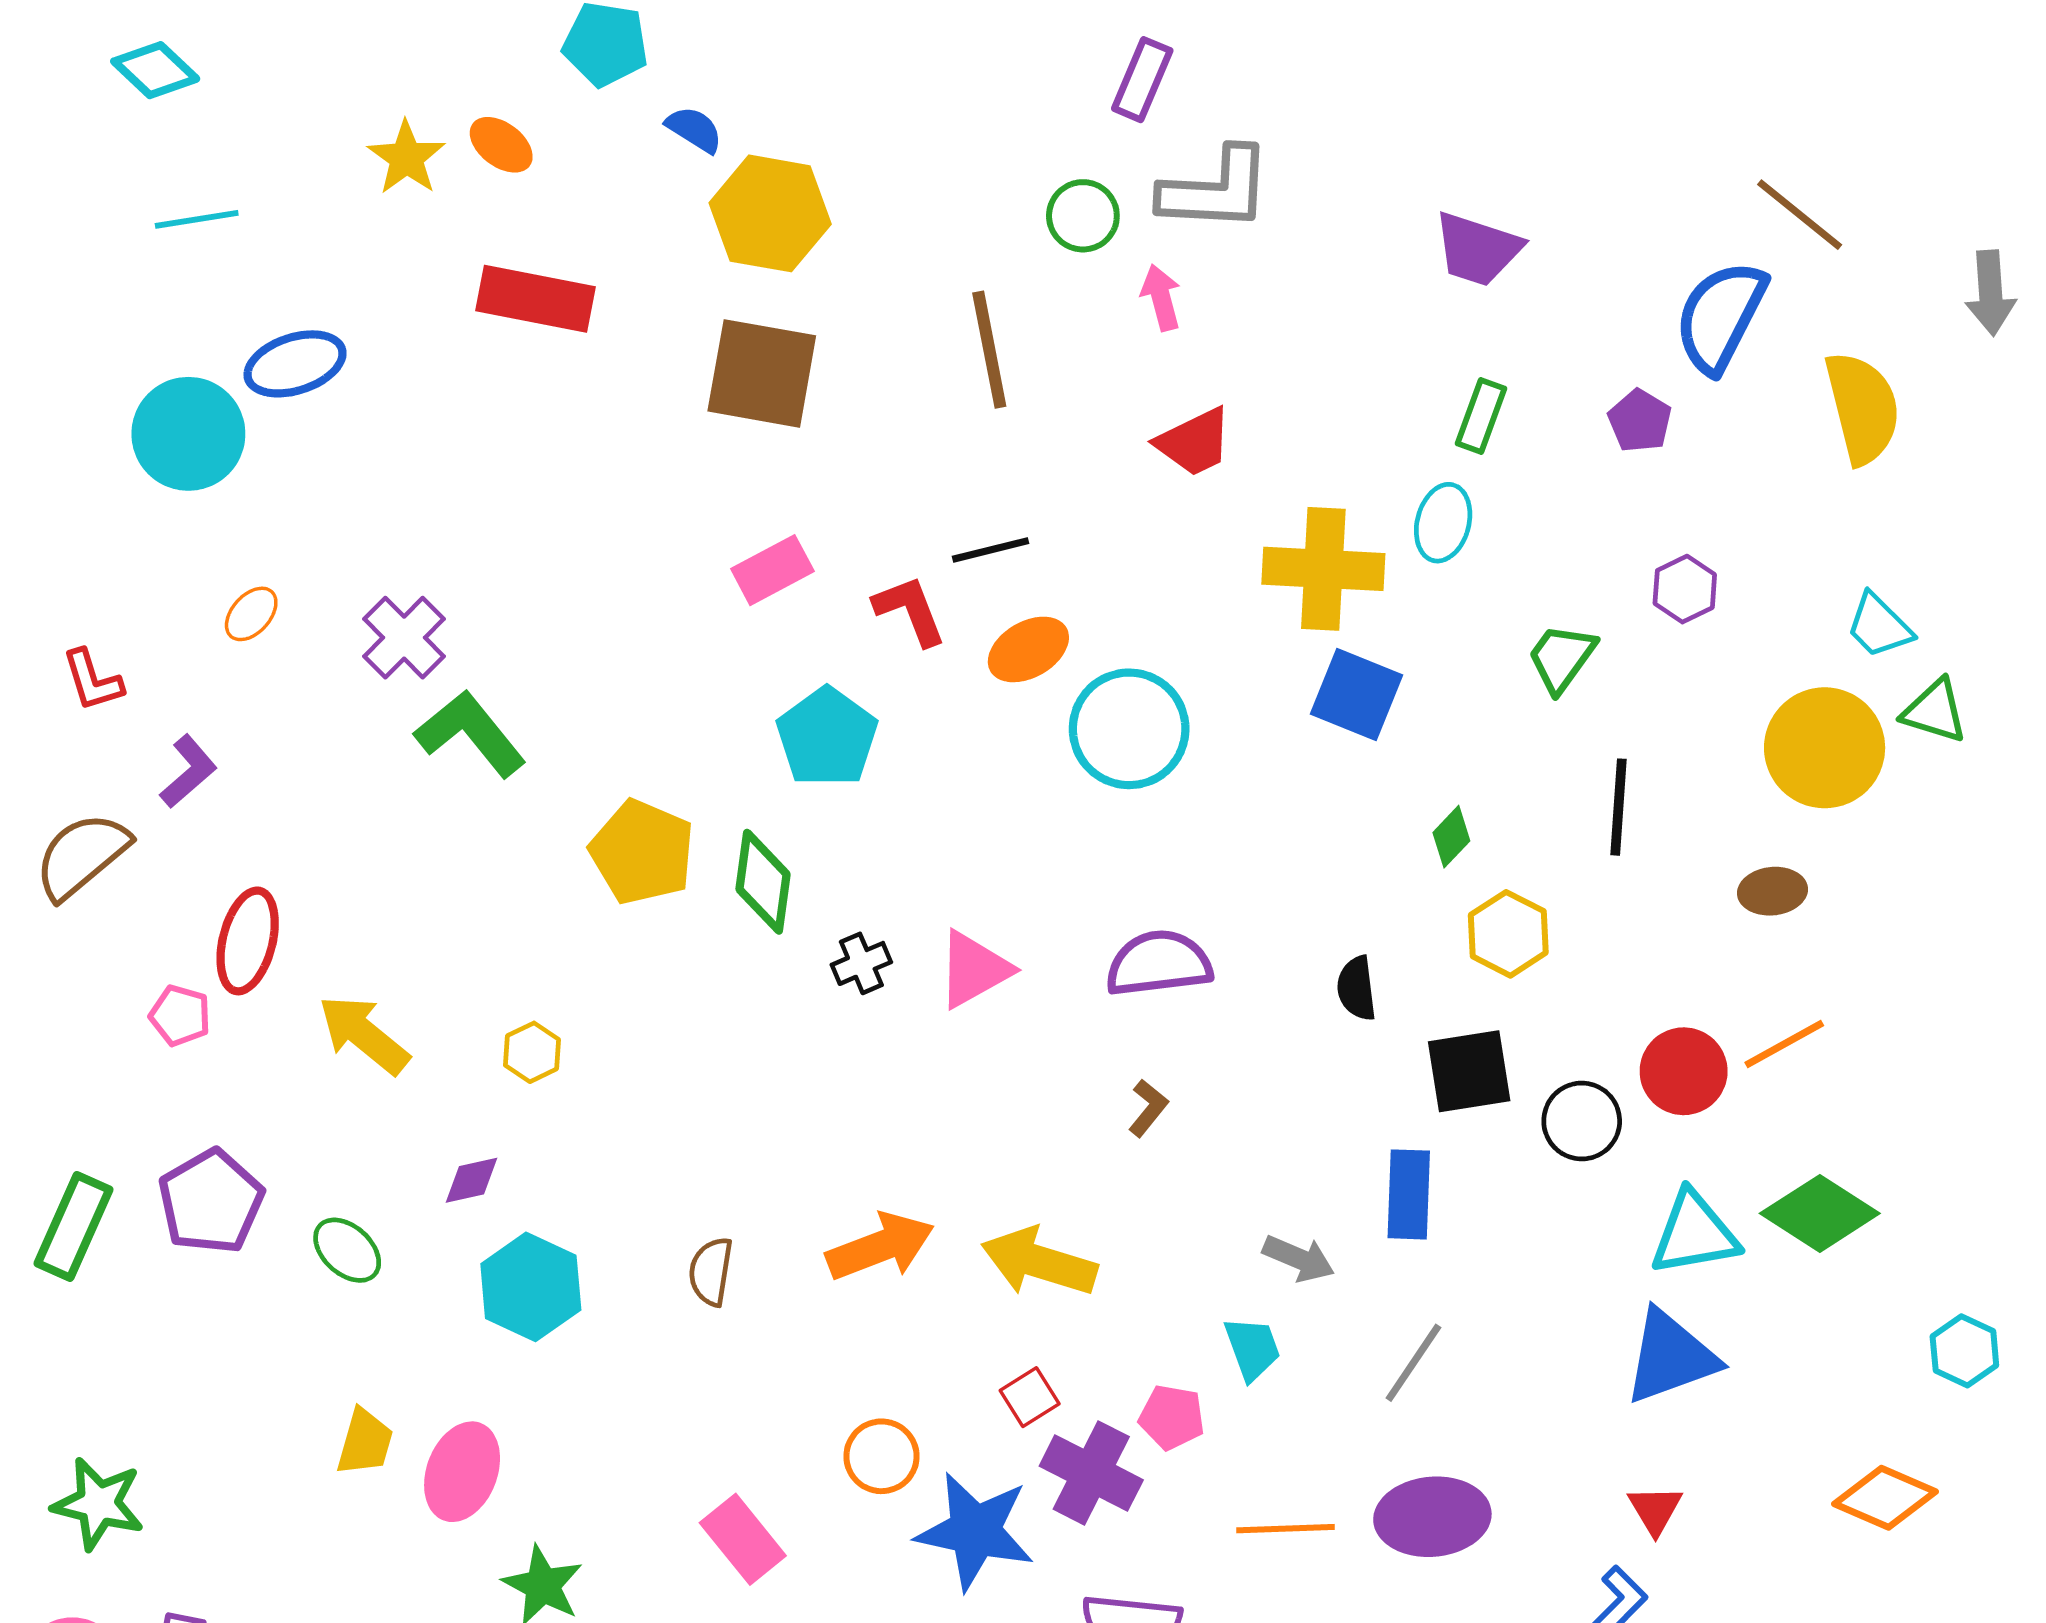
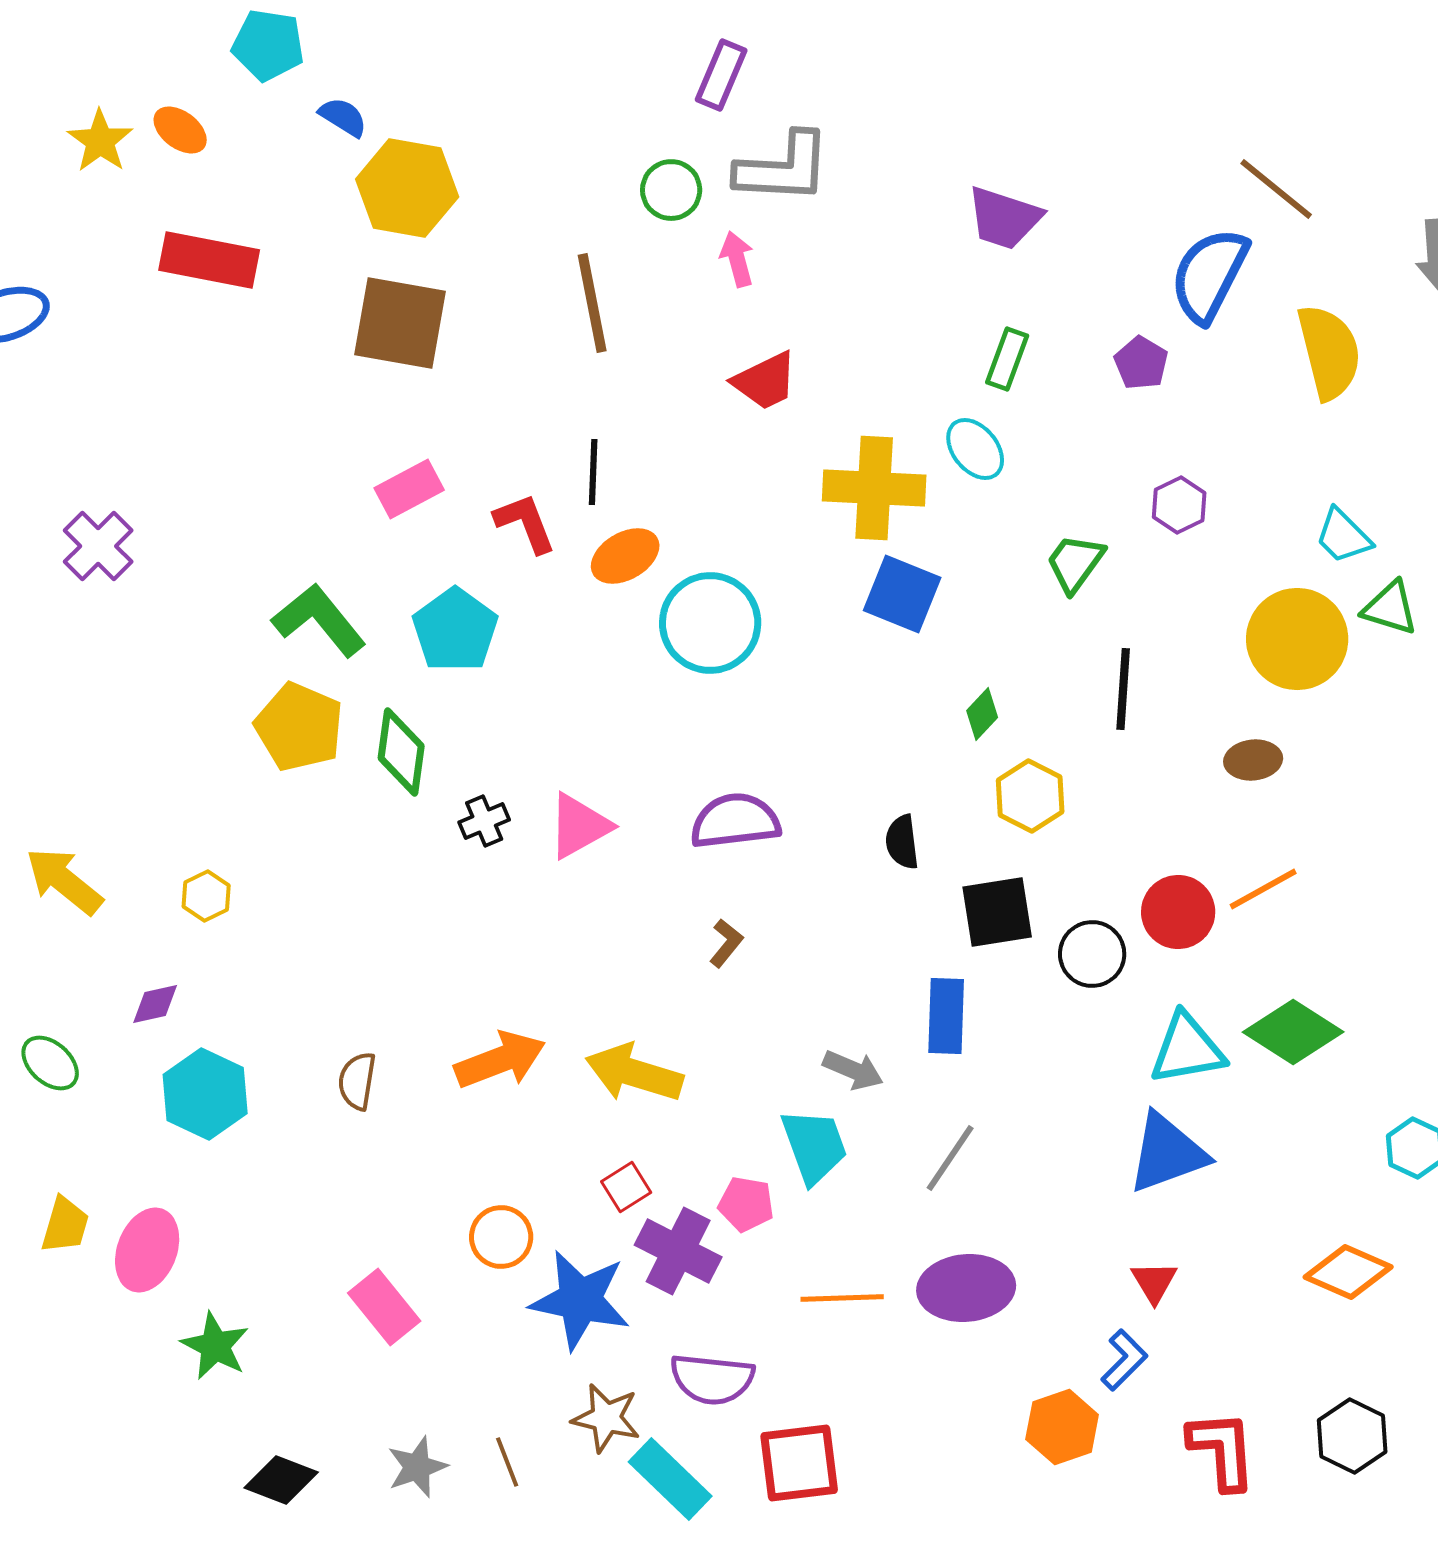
cyan ellipse: (1443, 523) -> (975, 449), turned -54
black line: (990, 550) -> (593, 472), turned -74
green L-shape: (470, 734) -> (319, 620), moved
cyan trapezoid: (1252, 1348) -> (814, 1146), size x1.4

